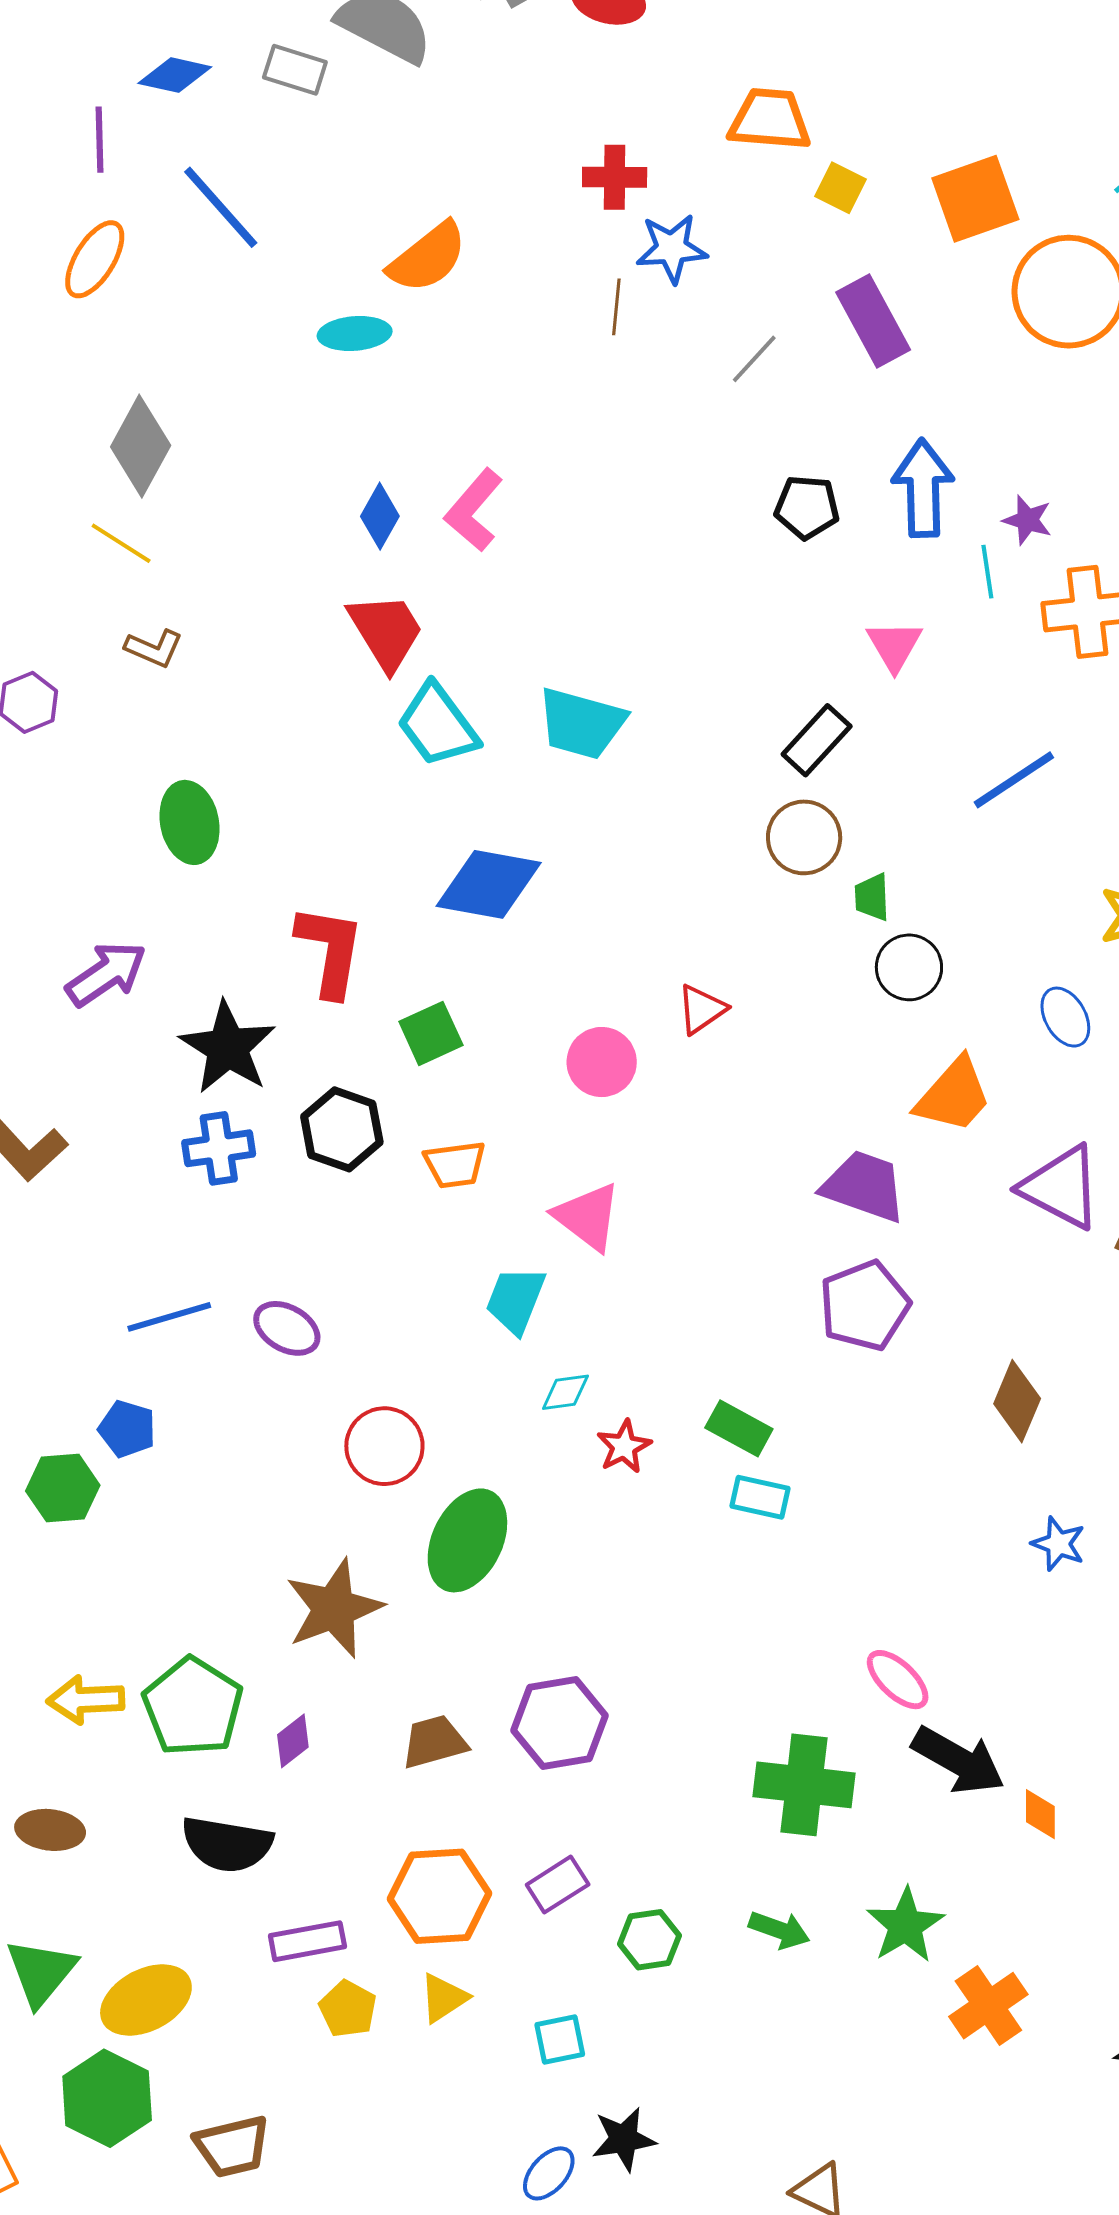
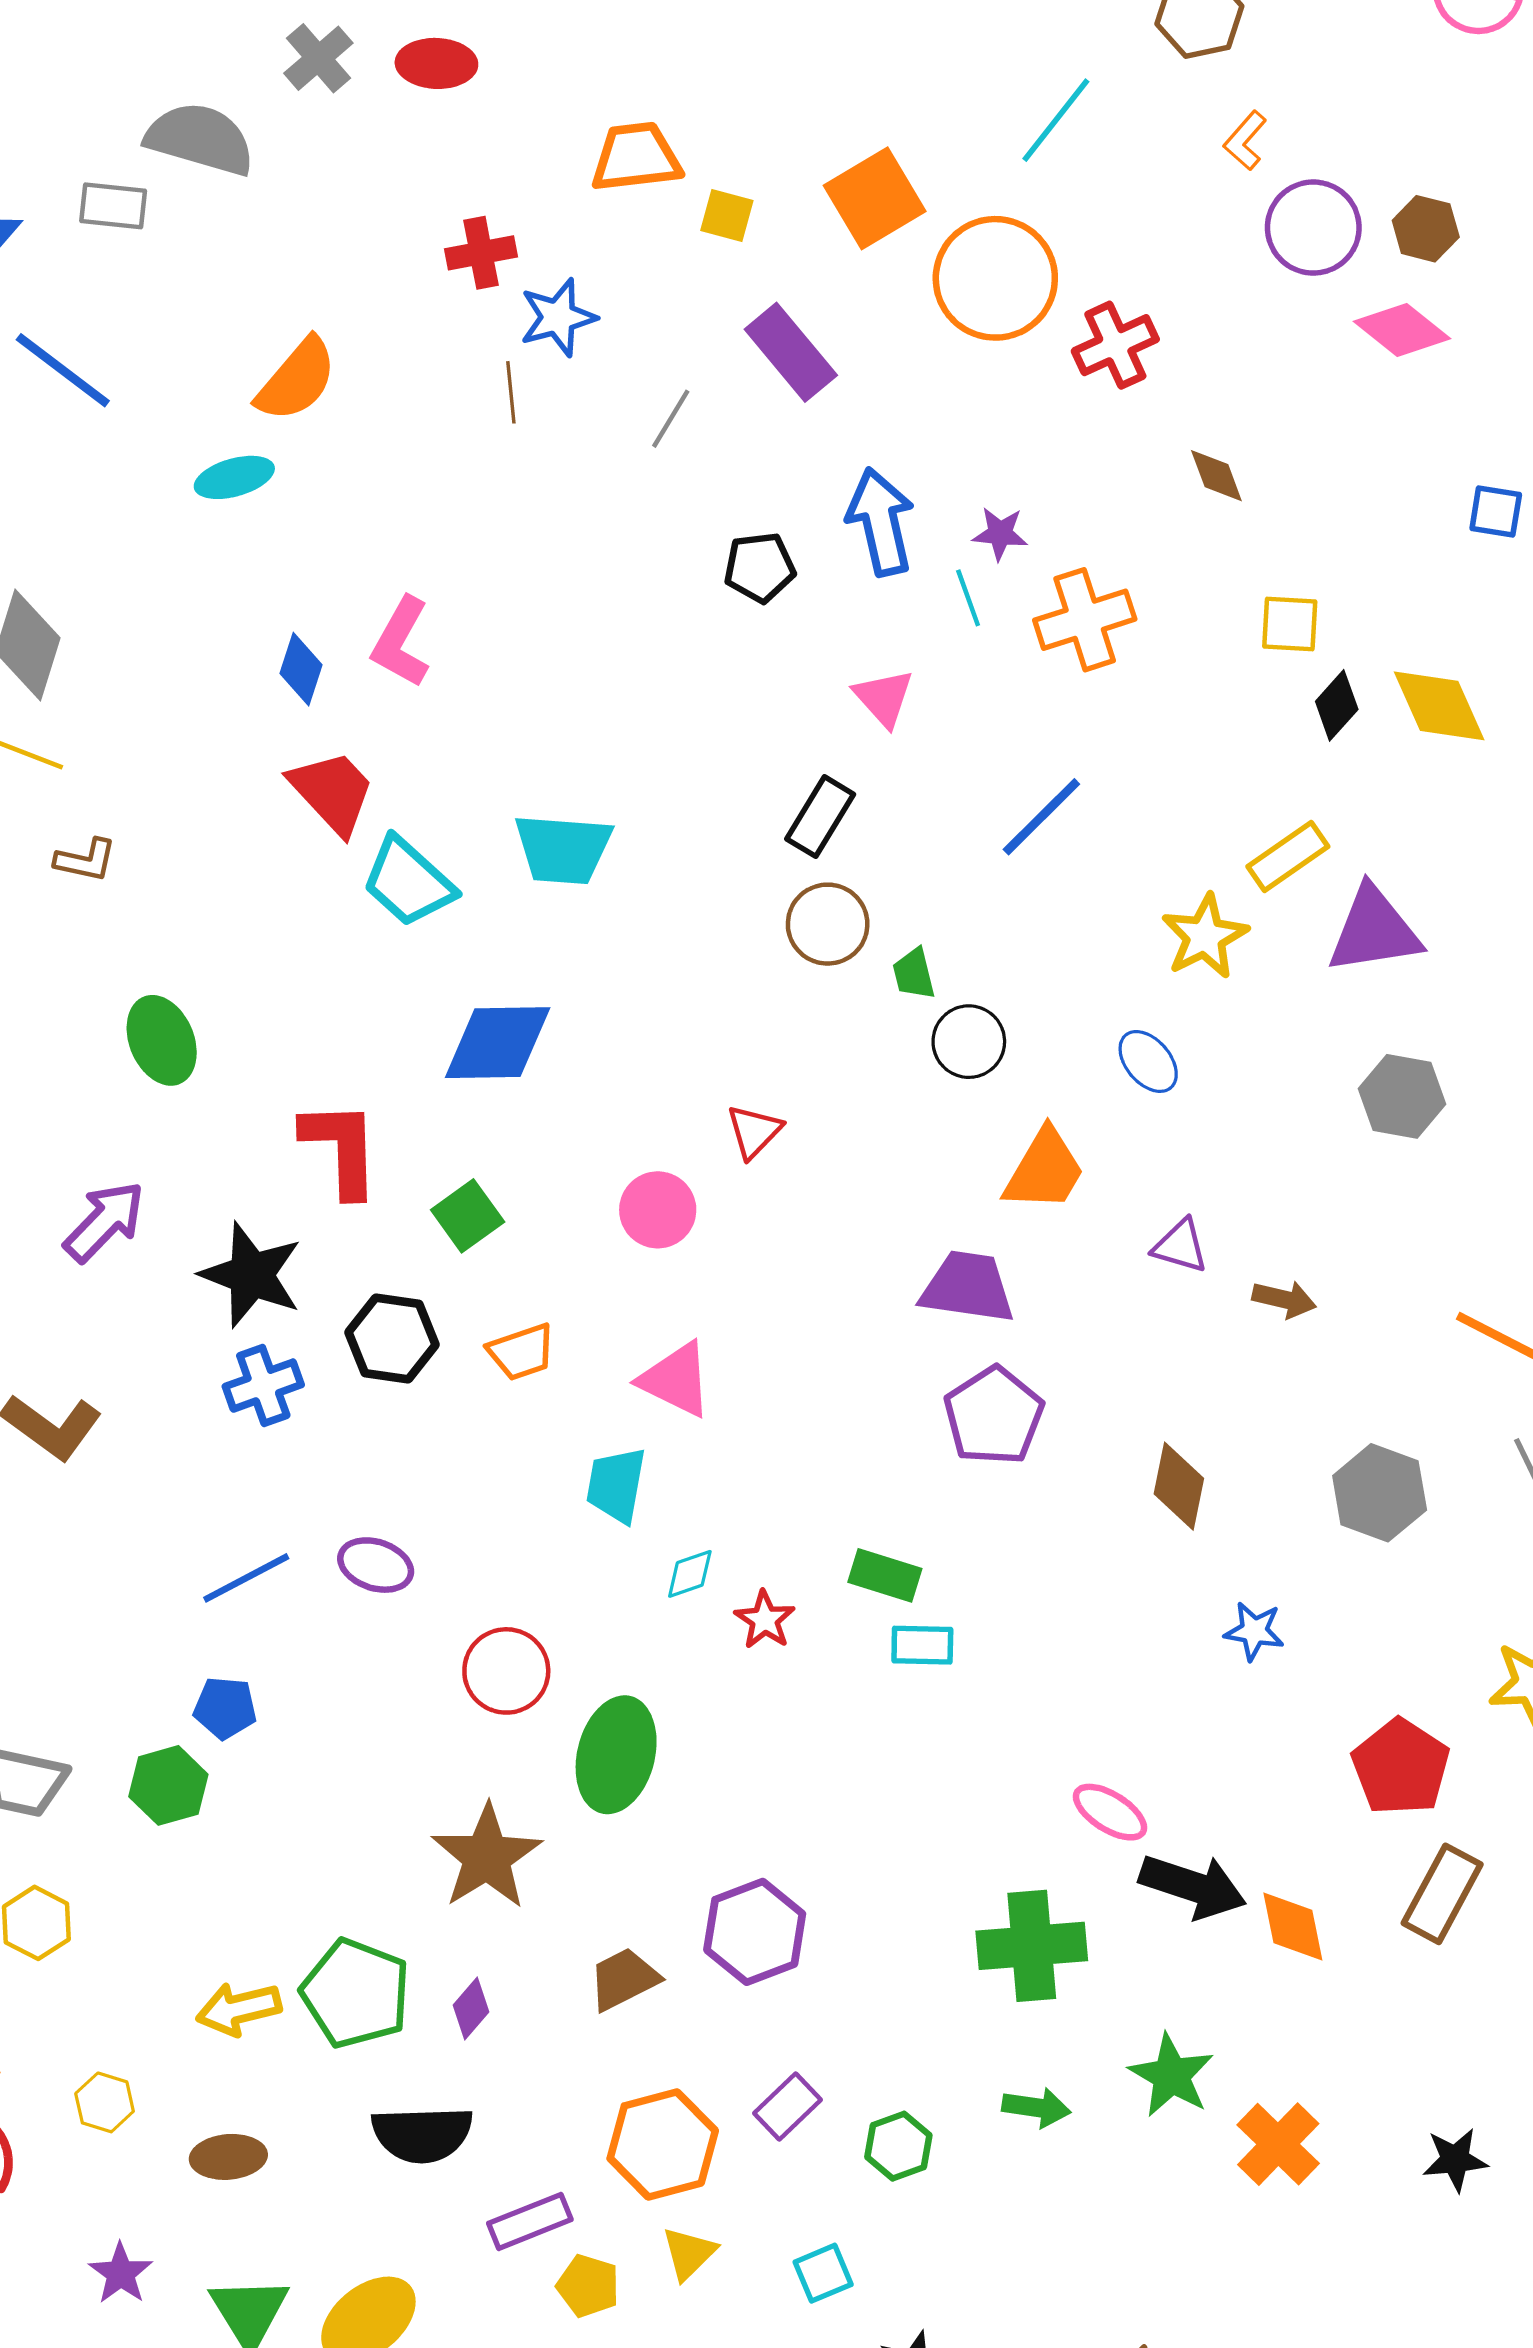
purple triangle: (1061, 1187) -> (1180, 1246), size x0.6
orange diamond: (1040, 1814) -> (1293, 1926), size x1.4

